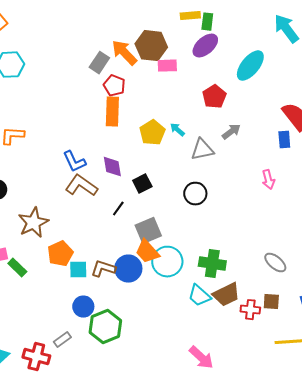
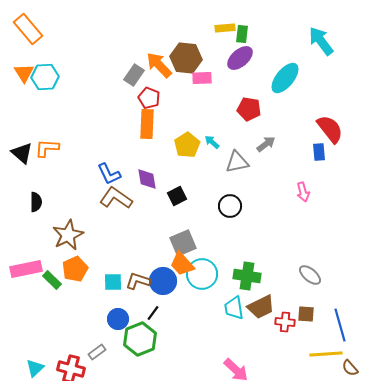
red pentagon: (214, 97) -> (249, 109), turned -30
black line: (118, 209) -> (153, 313), moved
orange pentagon: (60, 254) -> (75, 269), moved
cyan trapezoid: (199, 296) -> (234, 308), turned 40

